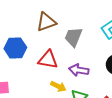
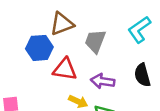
blue hexagon: (15, 48) -> (39, 48), moved

